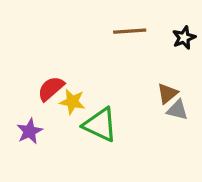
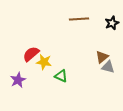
green triangle: (100, 125) -> (61, 76), size x0.6

